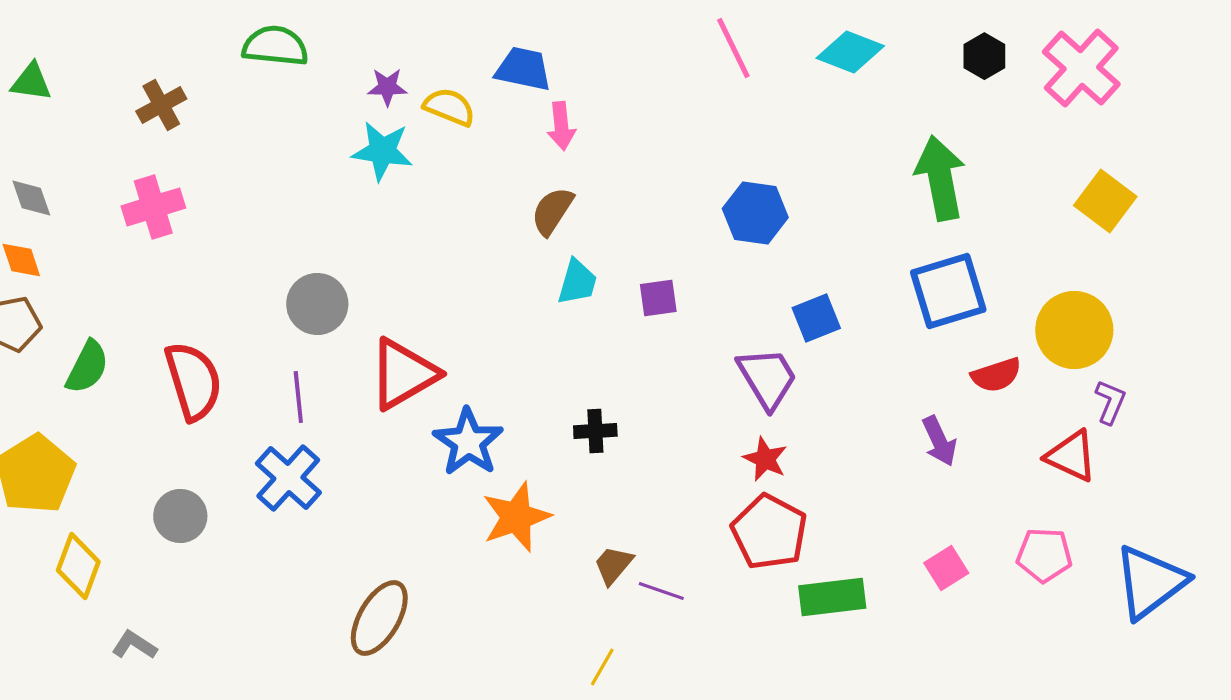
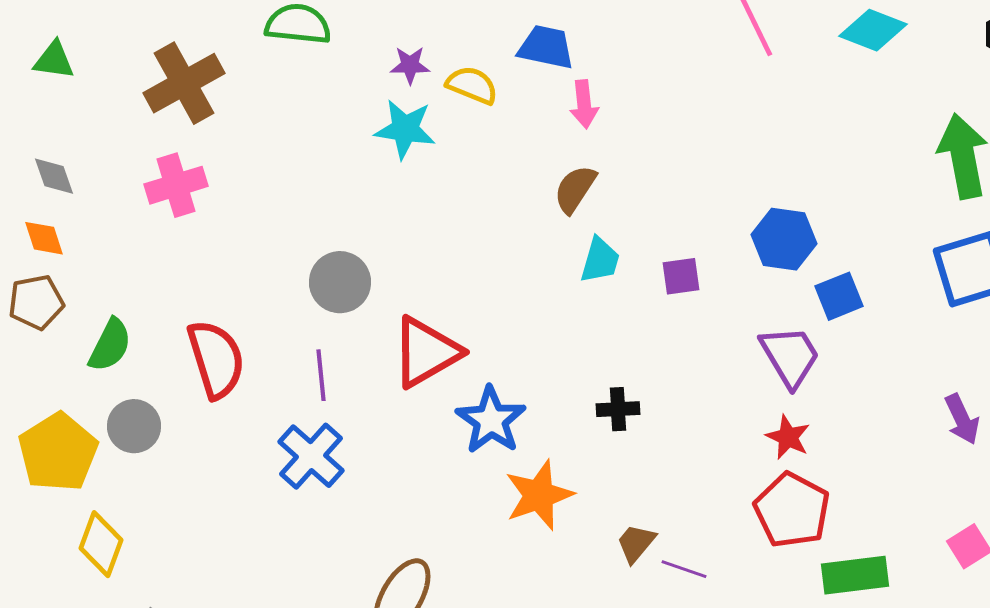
brown cross: (161, 105) -> (184, 83), size x1.6
blue hexagon: (755, 213) -> (784, 239), moved
gray circle: (180, 516) -> (134, 426), moved

